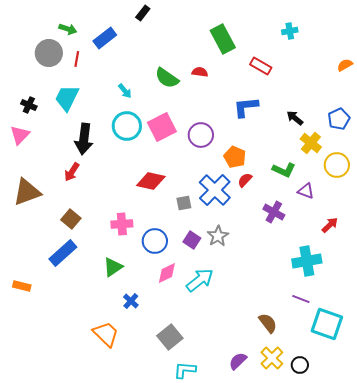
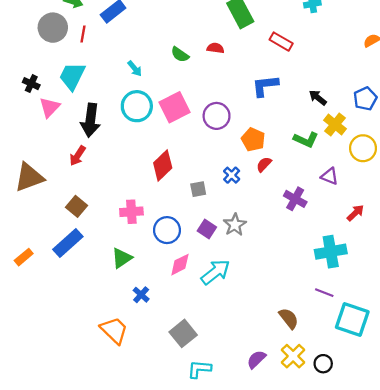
green semicircle: (167, 78) -> (180, 55), size x0.7
pink triangle: (20, 135) -> (50, 107), moved
green L-shape: (284, 170) -> (306, 140), moved
red diamond: (151, 181) -> (163, 165), turned -56
blue cross: (215, 190) -> (232, 175), size x0.5
orange rectangle: (22, 286) -> (24, 257), moved, turned -54

